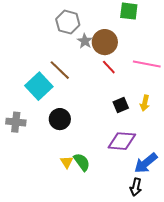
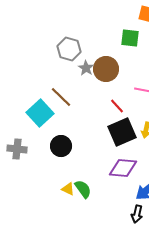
red line: (109, 67) -> (117, 106), moved
black square: (121, 105) -> (122, 132), size x1.8
yellow triangle: (67, 162) -> (68, 189), turned -32

